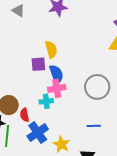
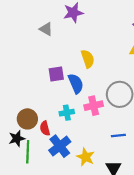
gray triangle: (18, 11) -> (46, 29), moved
yellow semicircle: (51, 50) -> (88, 59), moved
pink cross: (57, 88) -> (94, 106), moved

